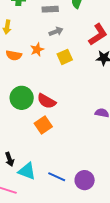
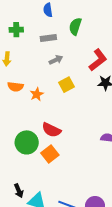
orange star: (37, 50) -> (37, 94), moved
green circle: (22, 98) -> (27, 142), moved

